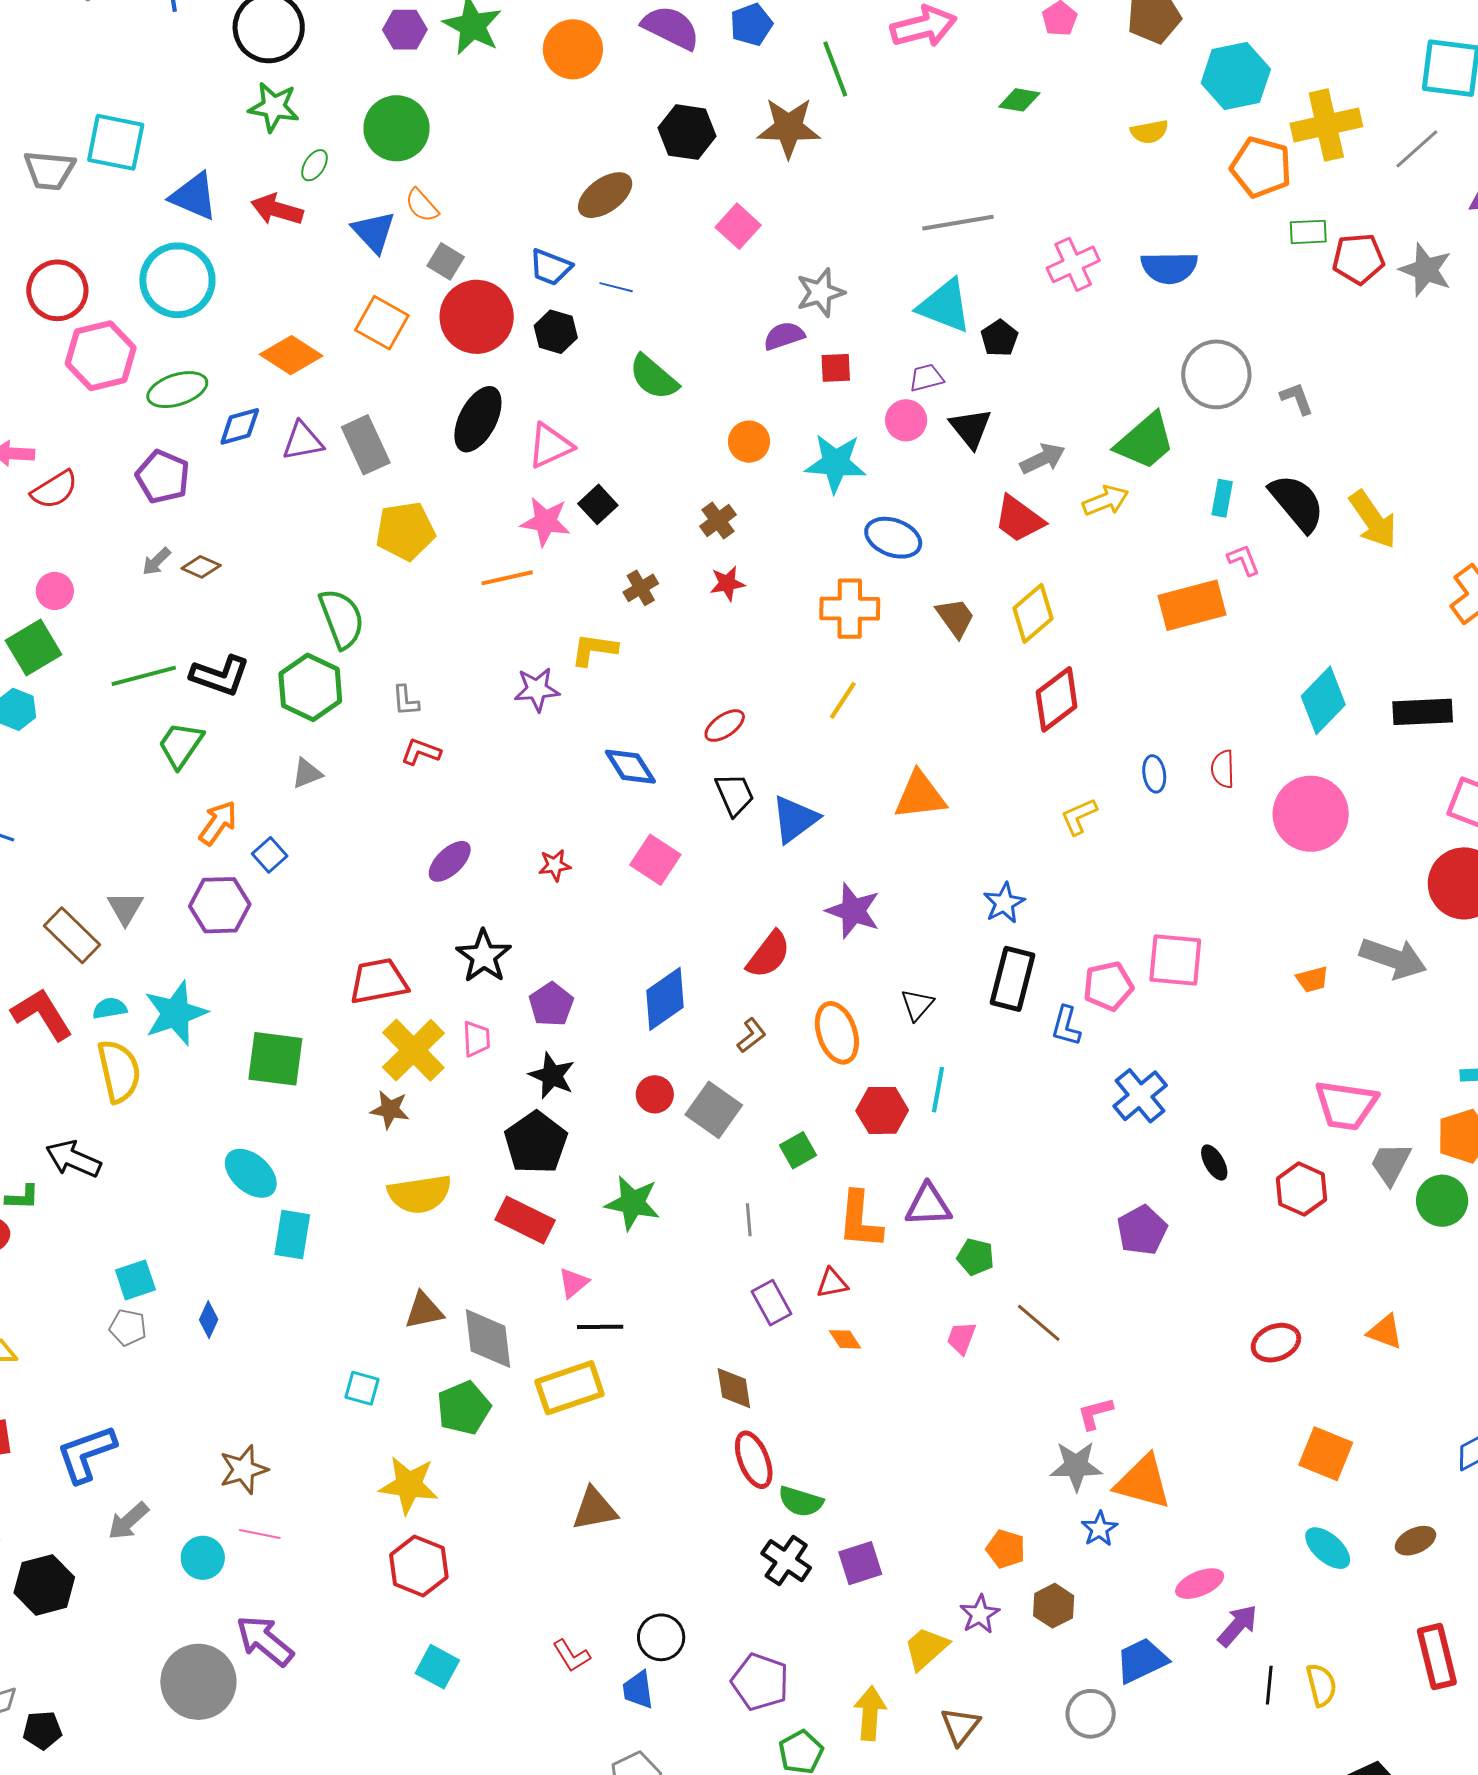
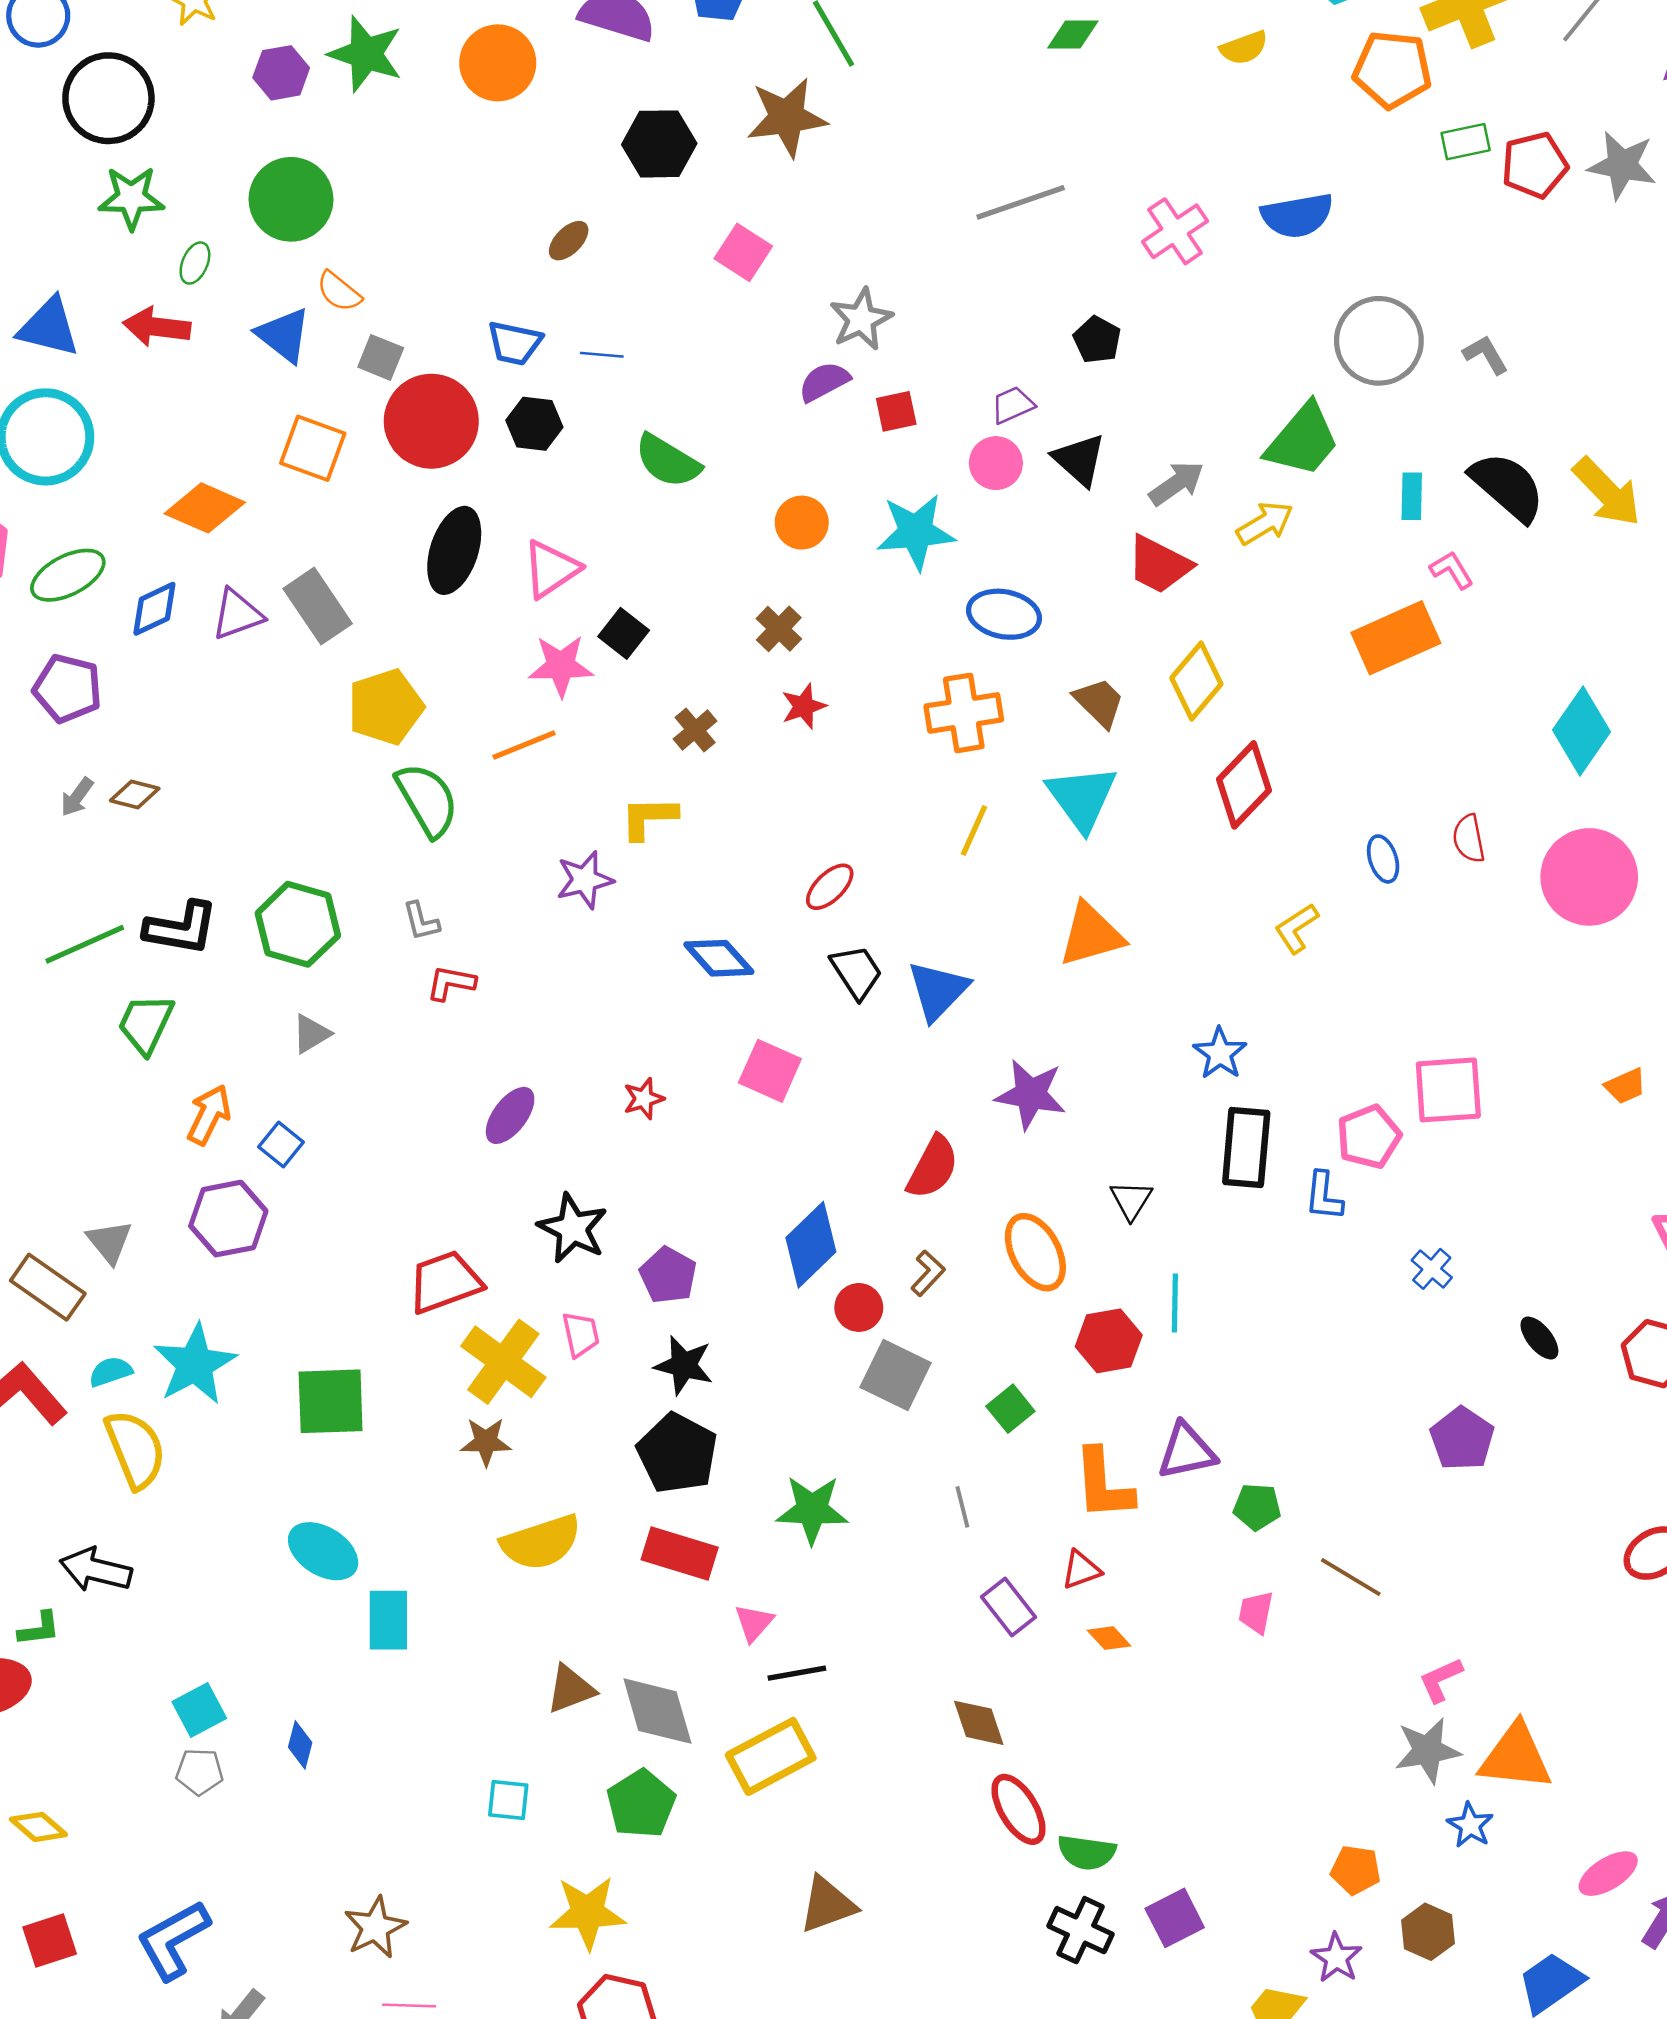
brown ellipse: (605, 195) -> (569, 241), size x0.6
cyan triangle: (945, 306) -> (1082, 798), moved, turned 42
green semicircle: (342, 619) -> (427, 800), moved
red circle: (655, 1094) -> (859, 1307), moved
blue cross: (1140, 1096) -> (1432, 1269), size x0.6

